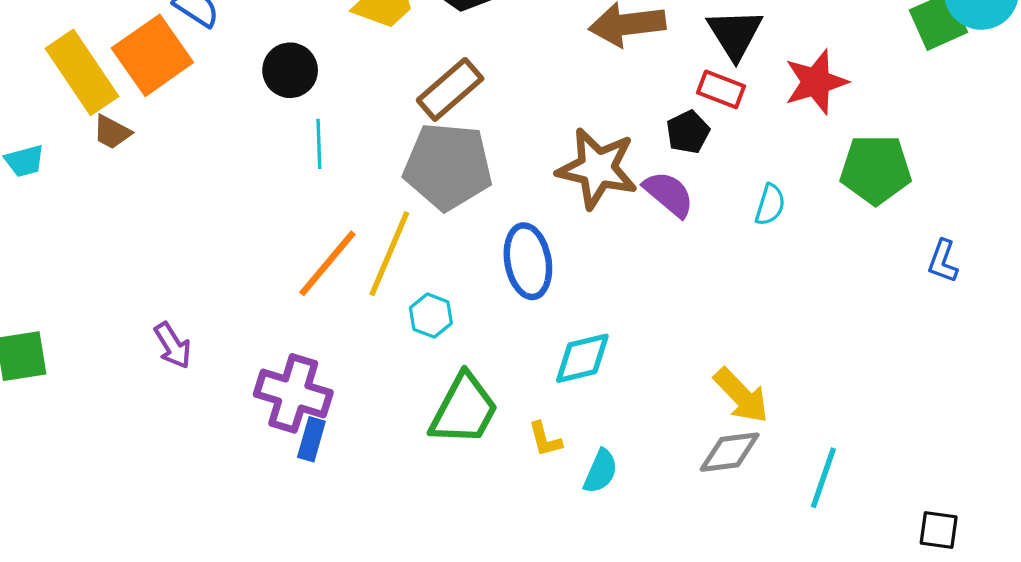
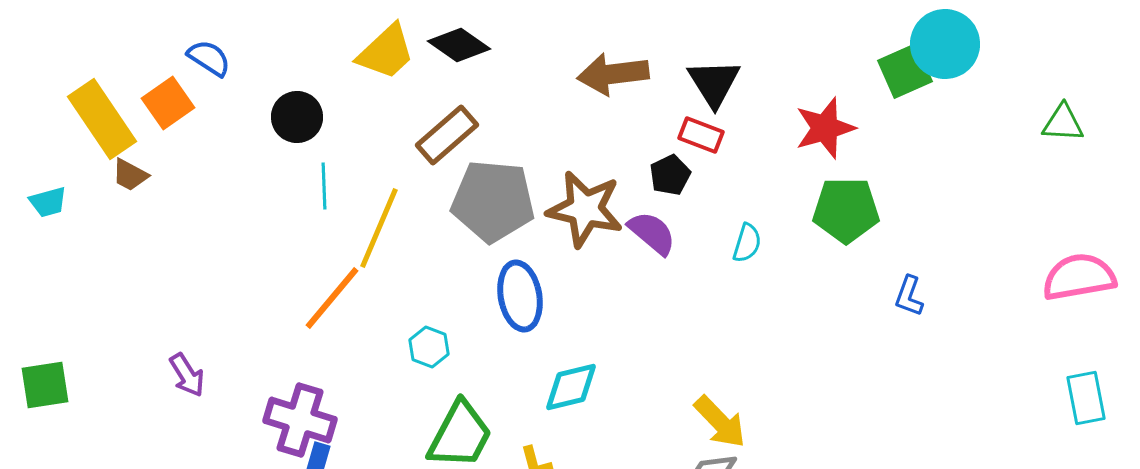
orange square: (152, 55) -> (168, 103), size x0.7
red star: (816, 82) -> (825, 128), moved
gray pentagon: (448, 166) -> (493, 201), moved
yellow line: (389, 254) -> (379, 228), moved

